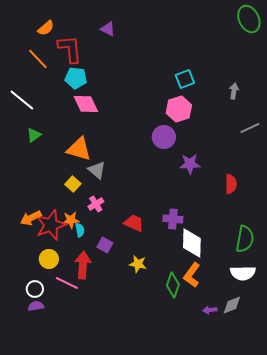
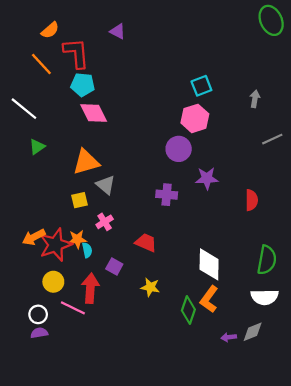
orange triangle: (79, 149) -> (86, 162), turned -32
yellow square: (73, 184) -> (79, 200), turned 35
purple cross: (173, 219) -> (167, 195), moved

